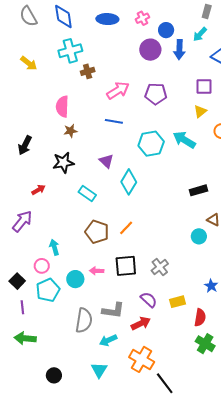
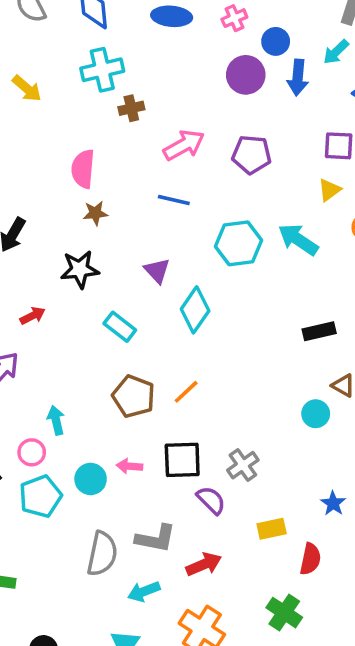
purple semicircle: (149, 300) -> (211, 500), moved
green cross: (205, 344) -> (284, 613), moved

